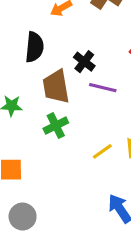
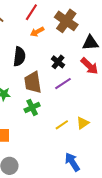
black cross: (84, 62) -> (58, 62), moved
purple line: (103, 88) -> (63, 84), turned -48

